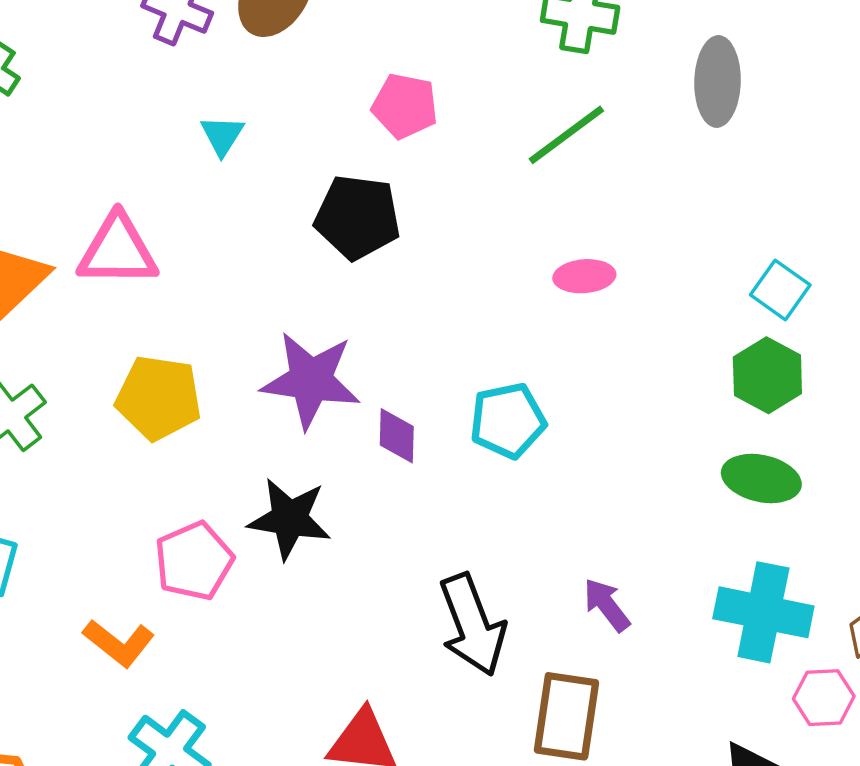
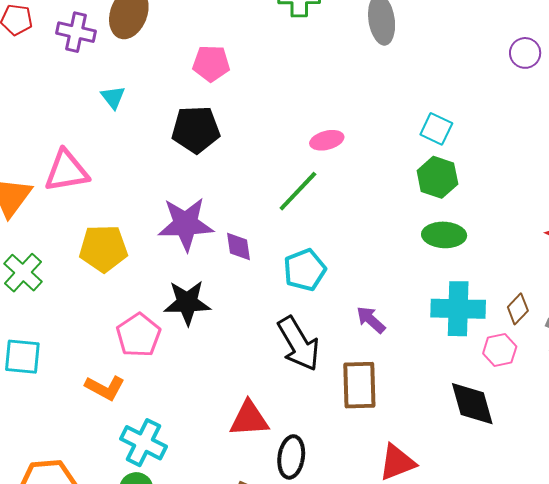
green line: (566, 135) -> (298, 191), moved
cyan pentagon: (508, 421) -> (305, 270), moved

